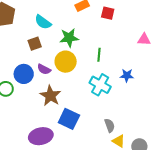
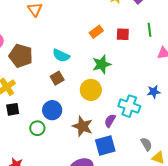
green star: (69, 38) -> (102, 64), moved
green line: (99, 55) -> (149, 30), moved
purple semicircle: (44, 69) -> (110, 121), moved, turned 104
blue square: (69, 119) -> (105, 146), turned -30

